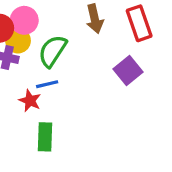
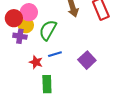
purple square: (128, 71) -> (87, 60), moved
blue line: (47, 84) -> (55, 54), moved

